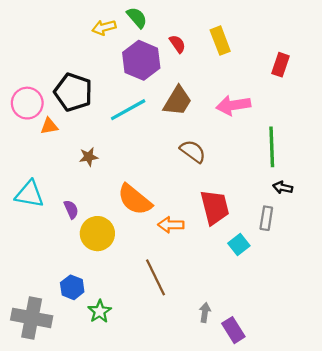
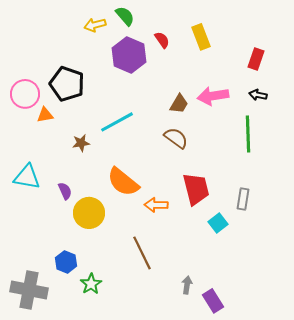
brown trapezoid: (177, 101) -> (179, 104), moved, size x0.7
cyan line: (128, 110) -> (117, 122), moved
black arrow: (283, 188) -> (258, 95), moved

